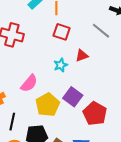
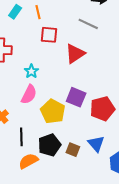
red triangle: (82, 56) -> (75, 54), size x1.5
cyan star: (61, 65) -> (31, 71), moved
red pentagon: (95, 114) -> (102, 109), turned -30

